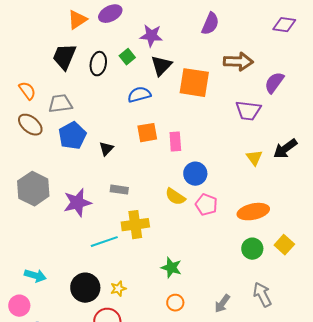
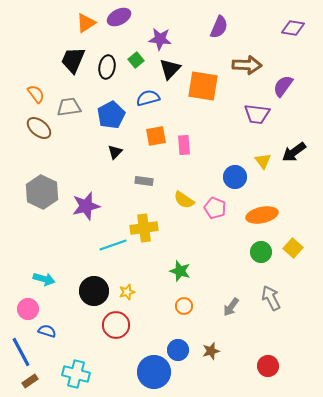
blue pentagon: (72, 136) -> (111, 115), moved
blue circle: (195, 174) -> (235, 177), moved
gray rectangle: (119, 190) -> (144, 181), moved

